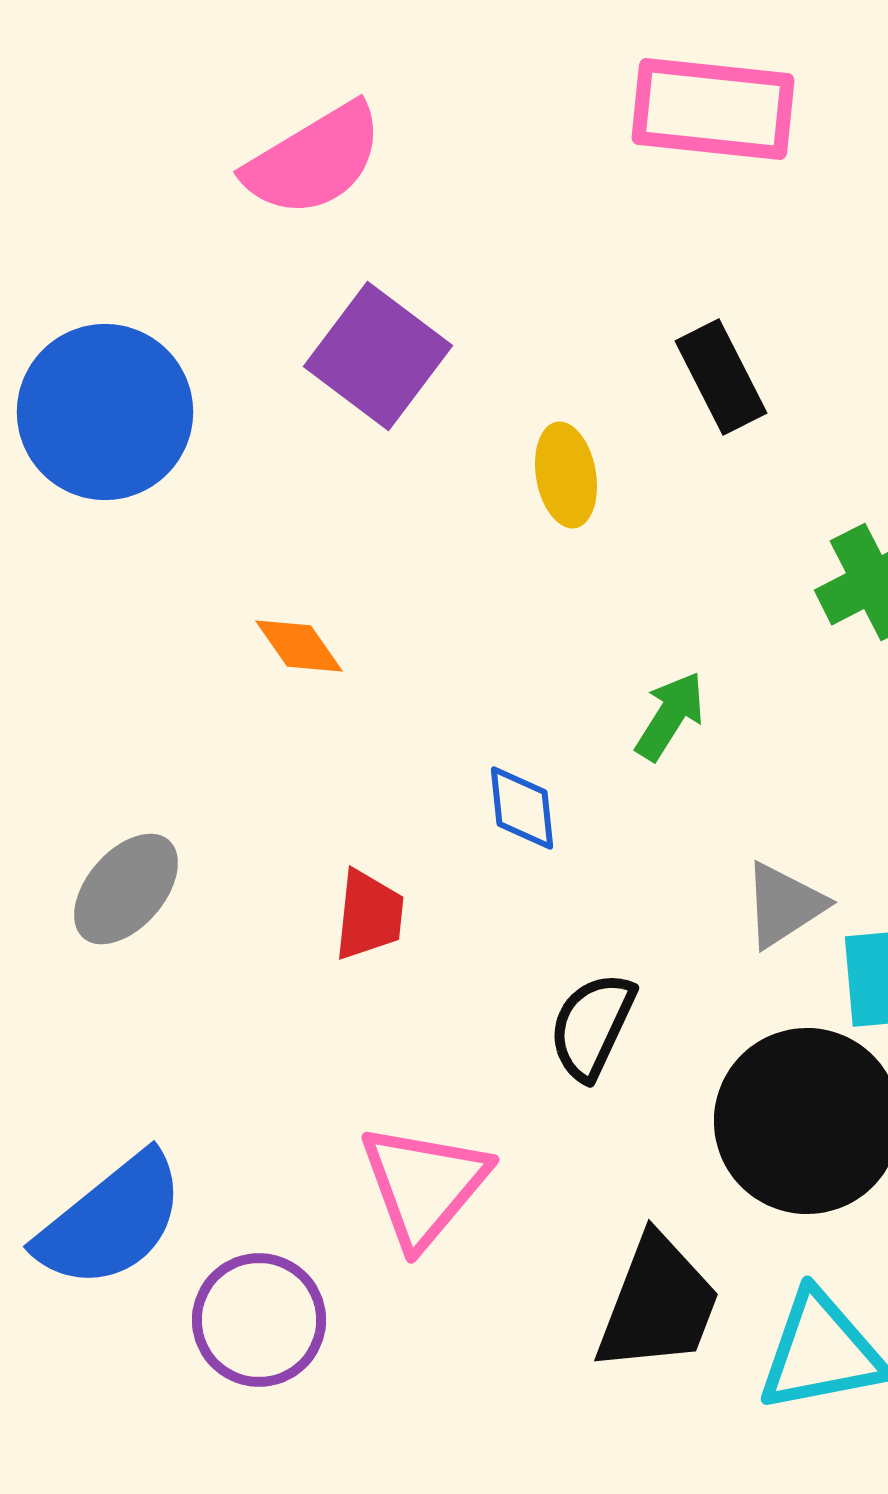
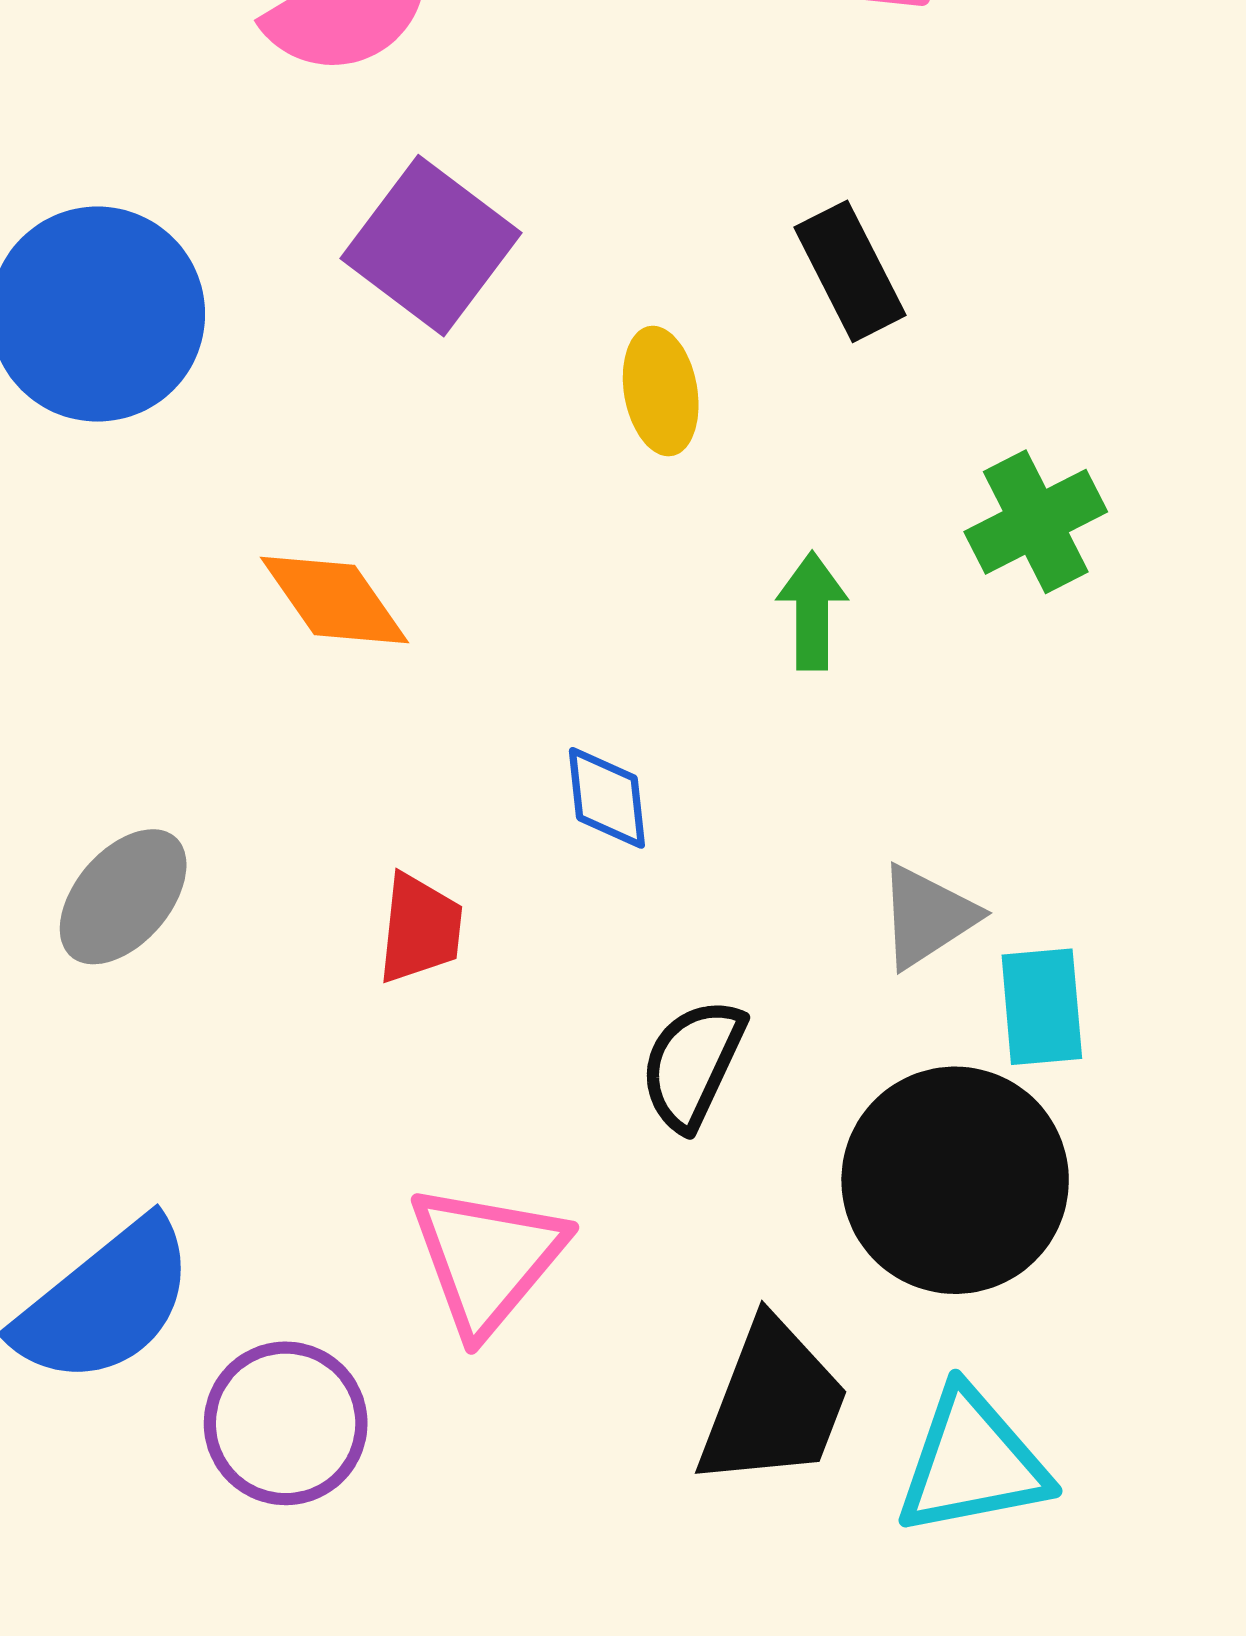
orange diamond: (299, 646) -> (334, 600), size x1.4
green arrow: (670, 716) -> (812, 611), moved, turned -32

